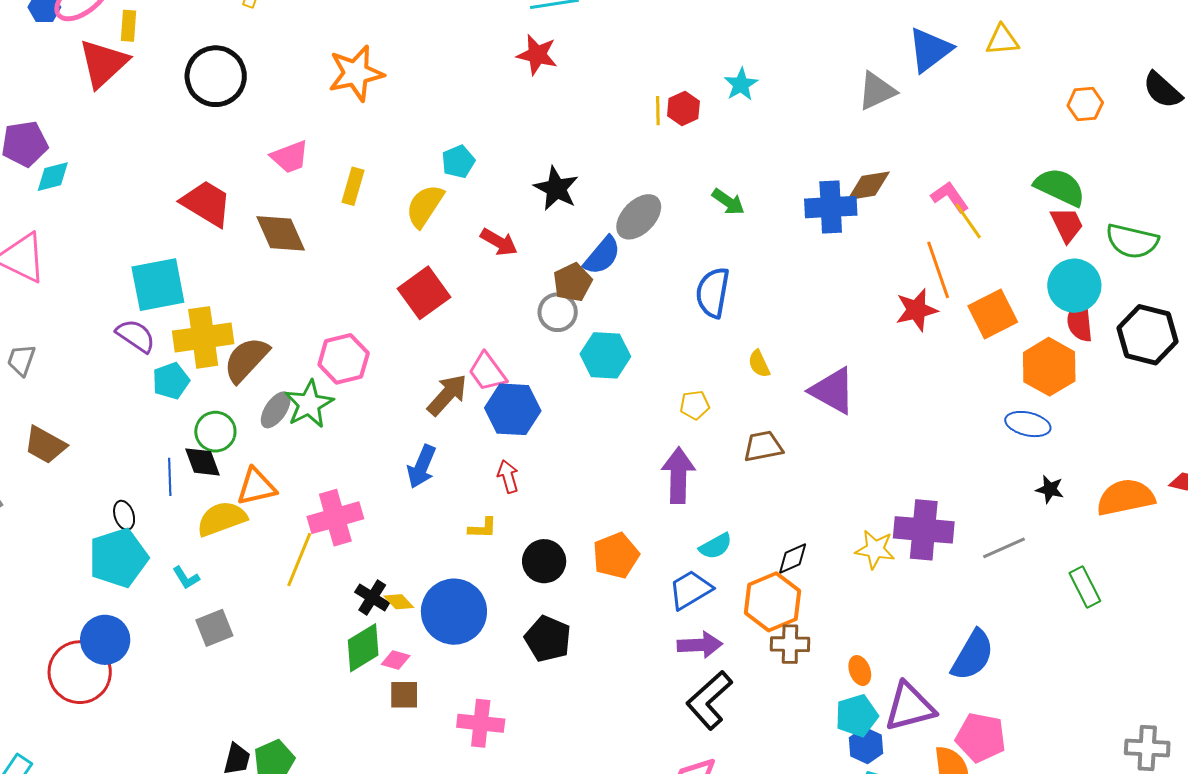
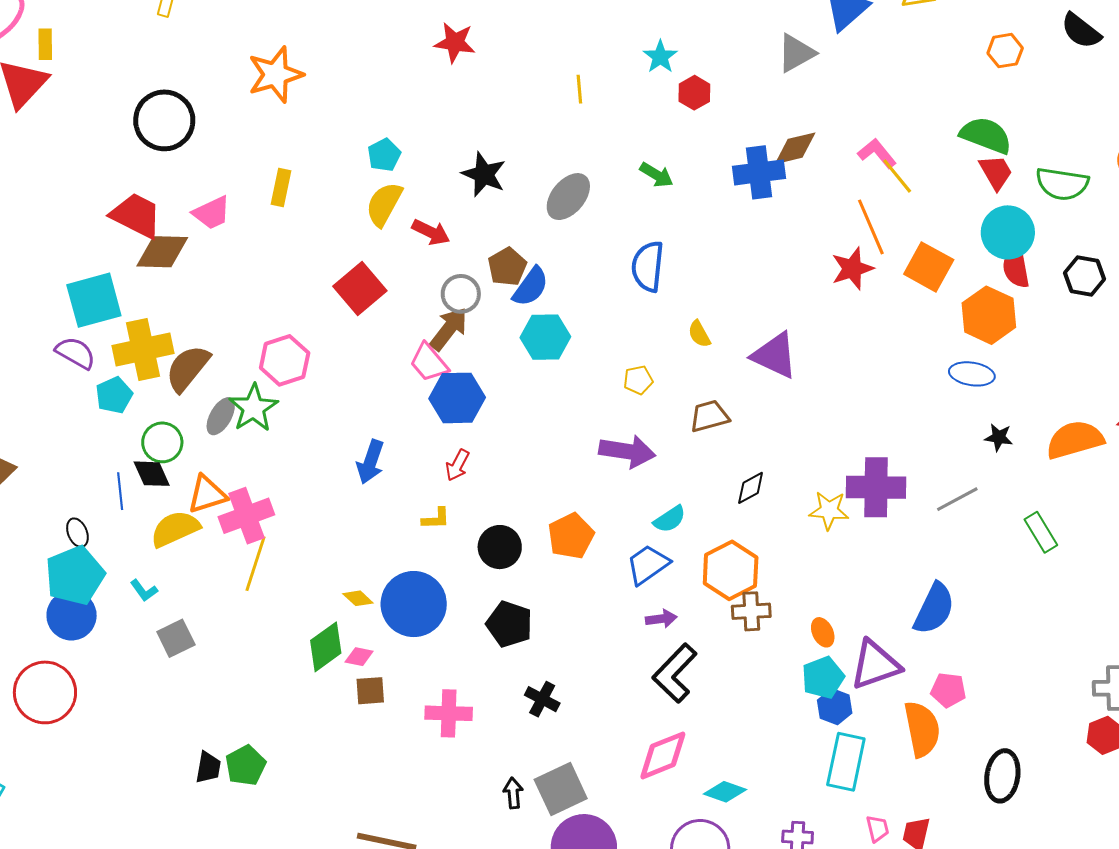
black circle: (216, 76) -> (164, 120), moved
red hexagon: (683, 109) -> (694, 93), moved
pink trapezoid: (290, 157) -> (212, 213), moved
yellow semicircle: (425, 206) -> (384, 204), moved
brown diamond: (281, 233) -> (162, 252), moved, turned -60
blue semicircle: (602, 256) -> (531, 287), moved
gray circle: (558, 312) -> (461, 294), moved
orange square: (993, 314) -> (929, 267), turned -30
black hexagon: (1147, 335) -> (1084, 276), size x0.7
brown arrow: (447, 395) -> (449, 329), moved
purple arrow: (678, 475) -> (627, 451), turned 102
red arrow: (508, 476) -> (457, 465), turned -132
pink cross: (335, 518) -> (246, 516), moved
black diamond: (793, 558) -> (751, 488), moved
black cross: (372, 597) -> (542, 699), moved
blue circle: (105, 640) -> (72, 615), moved
purple arrow: (700, 645) -> (661, 619), size x0.7
pink pentagon: (981, 737) -> (948, 690), size x0.7

